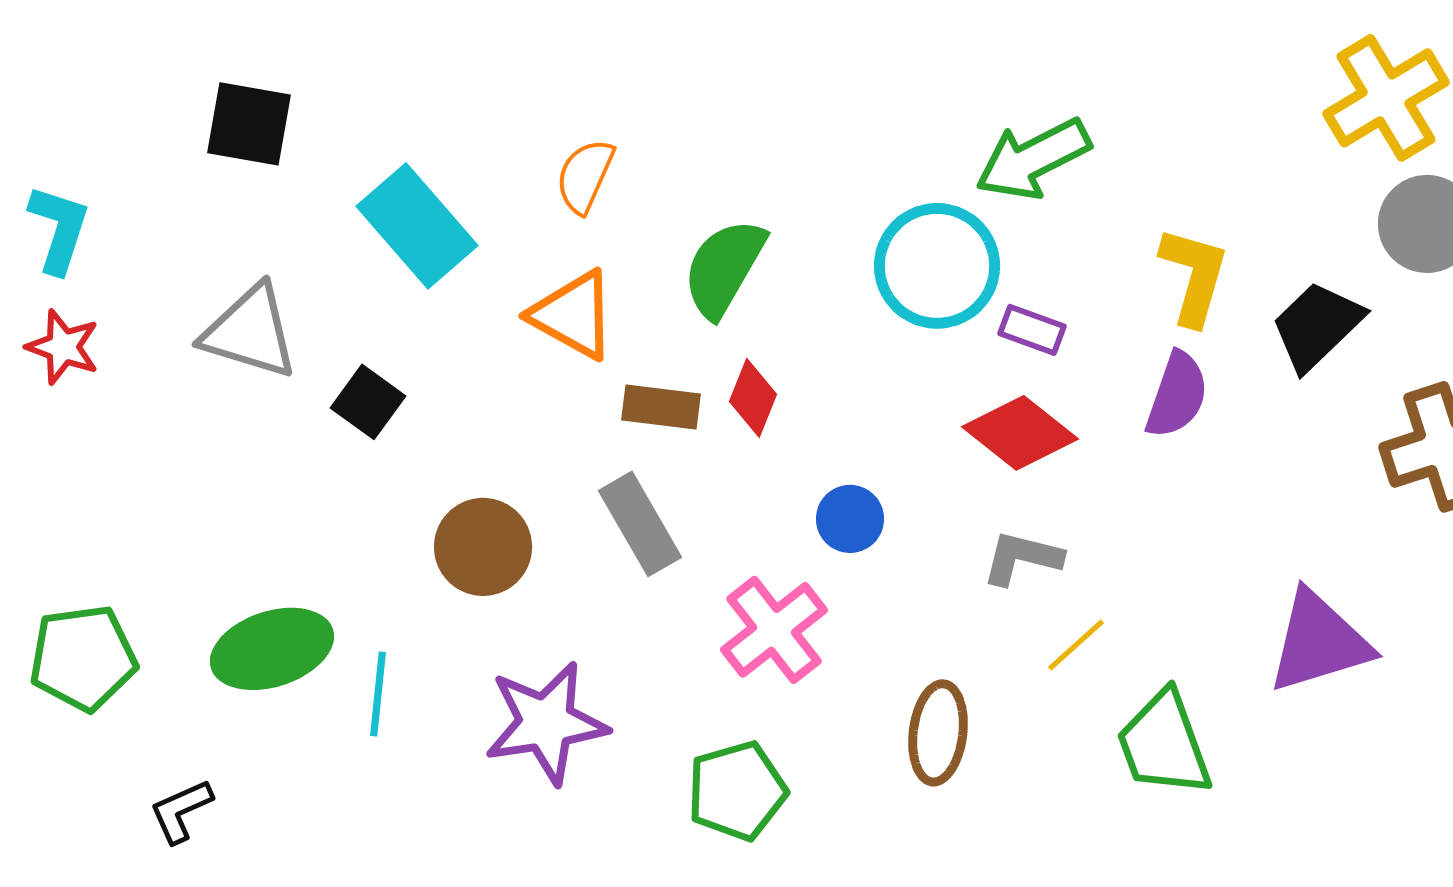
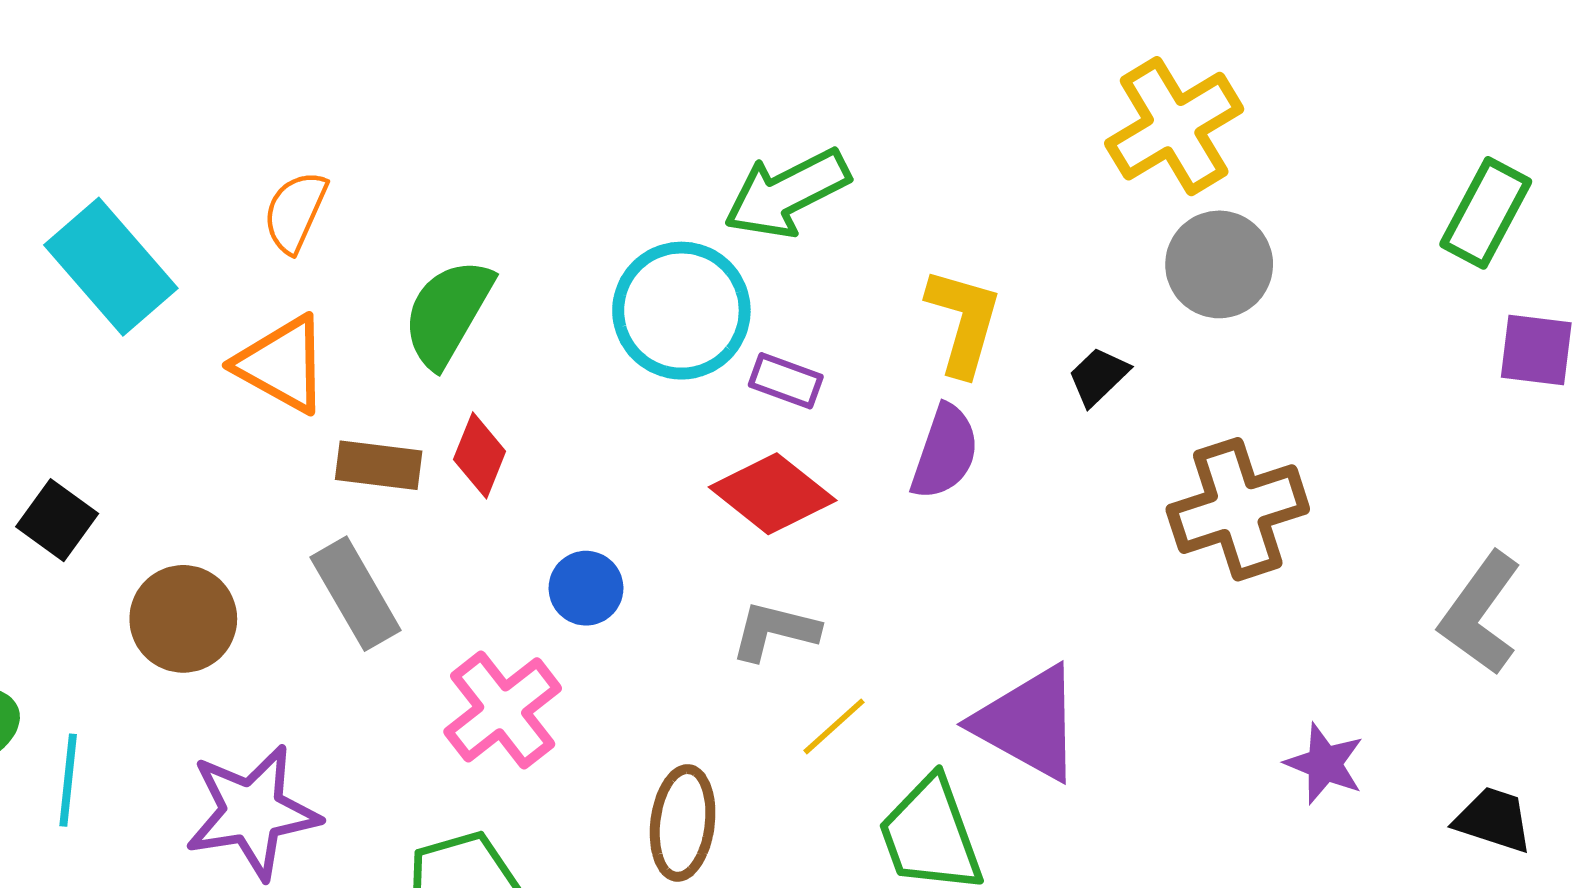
black trapezoid: (1317, 326) -> (1098, 376), size x0.6
black square: (368, 402) -> (57, 520), moved
purple triangle: (1319, 642) -> (1028, 723), moved, turned 46

